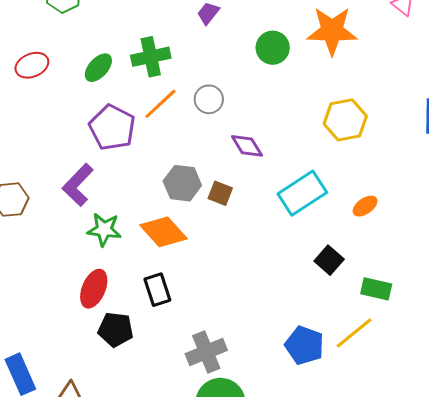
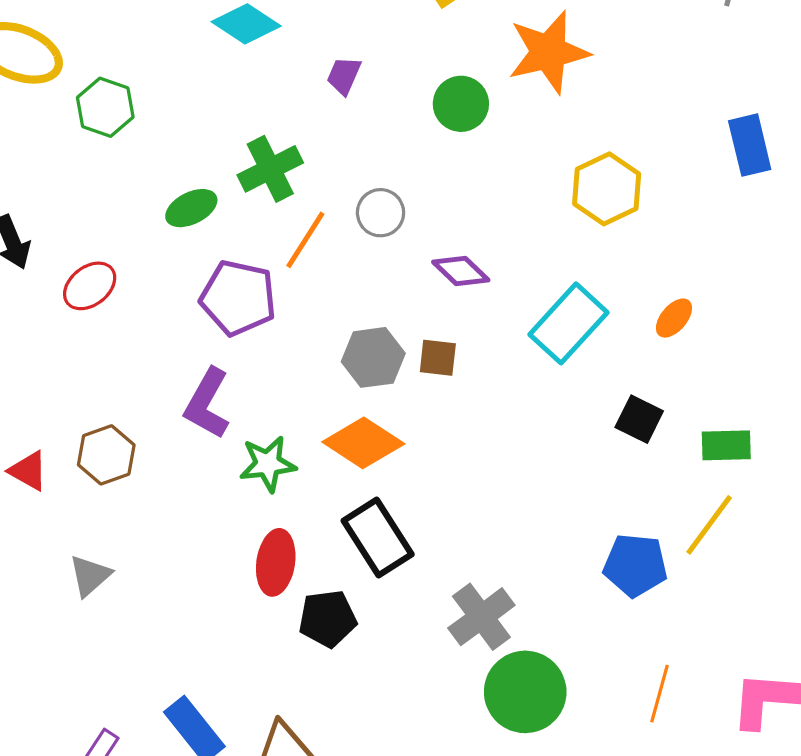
red ellipse: (32, 65) -> (90, 286), moved
green ellipse: (98, 68) -> (191, 208), turned 36
black rectangle: (157, 290) -> (378, 538), size x1.4

